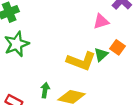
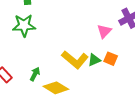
pink triangle: (101, 21) -> (104, 31), turned -49
orange square: (118, 47) -> (111, 59), turned -32

